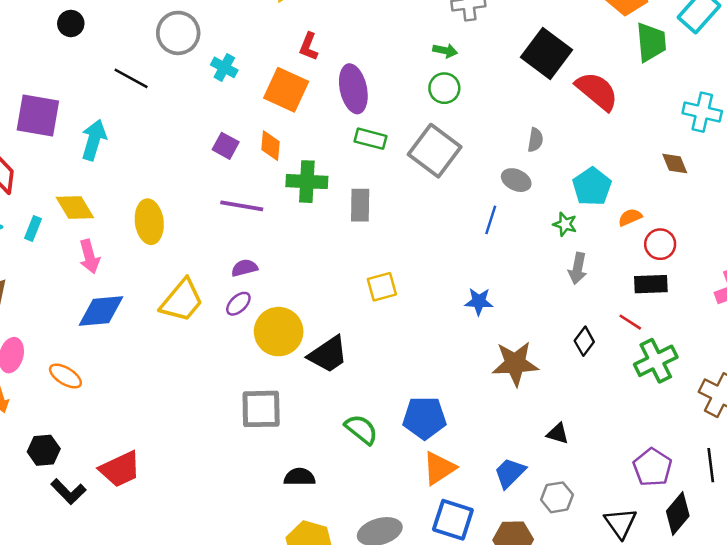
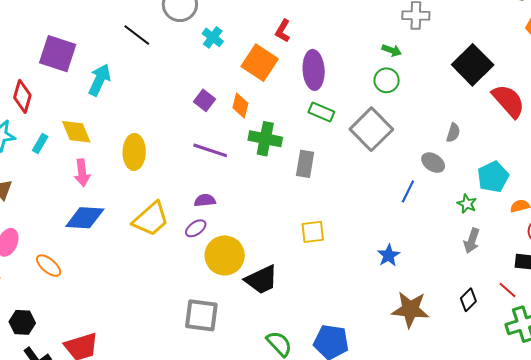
blue star: (479, 301) -> (389, 255), turned 30

